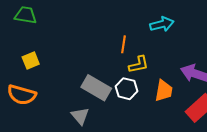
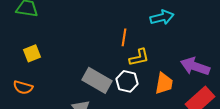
orange semicircle: (22, 95) -> (23, 87), size x0.7

